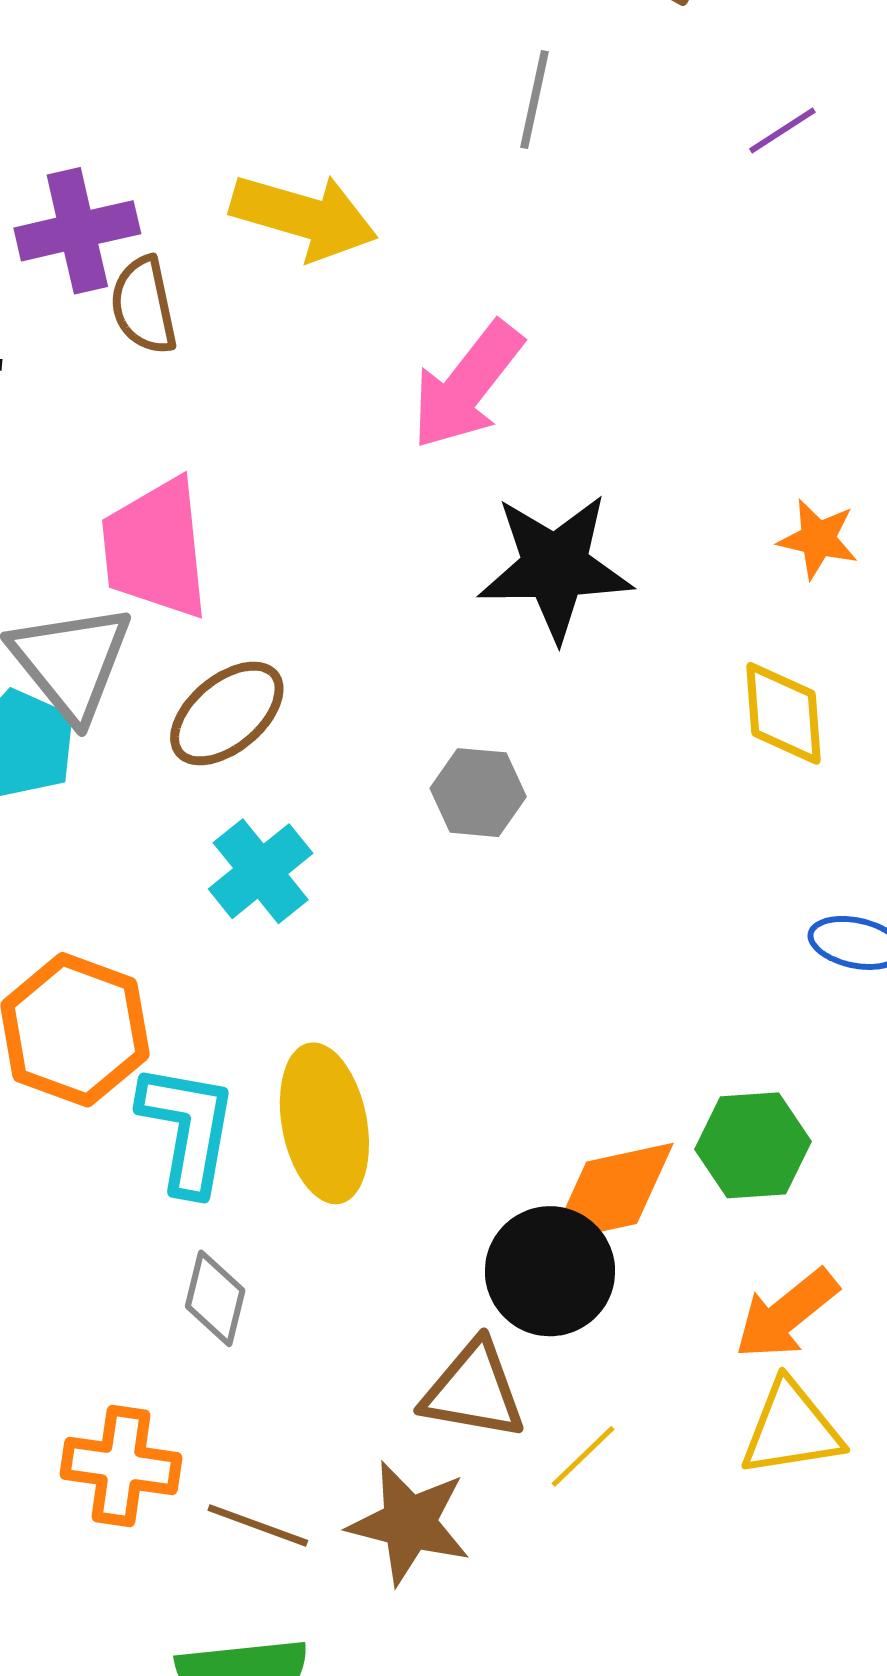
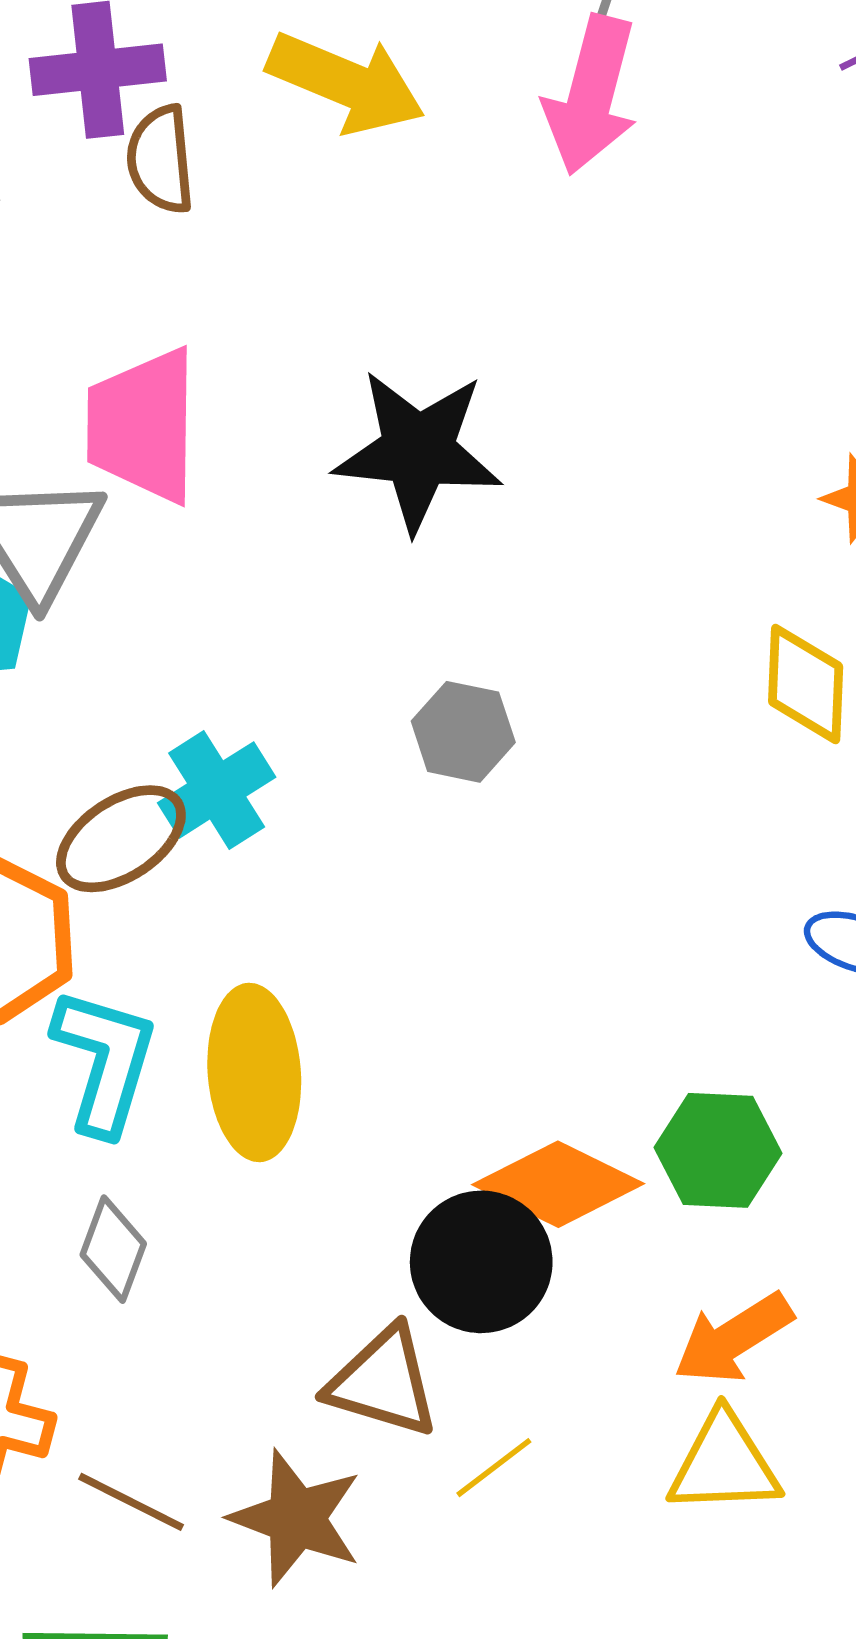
pink arrow: (467, 385) -> (591, 95), moved, turned -30
black star: (555, 567) -> (418, 451), moved
brown ellipse: (227, 714) -> (121, 839), moved
orange diamond: (612, 1193) -> (558, 1184), turned 32

